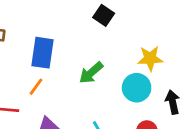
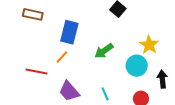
yellow star: (150, 58) -> (149, 45), turned 30

